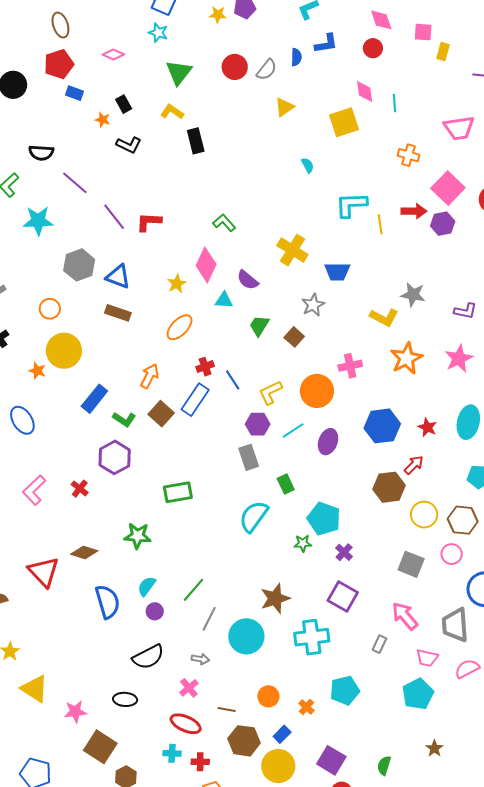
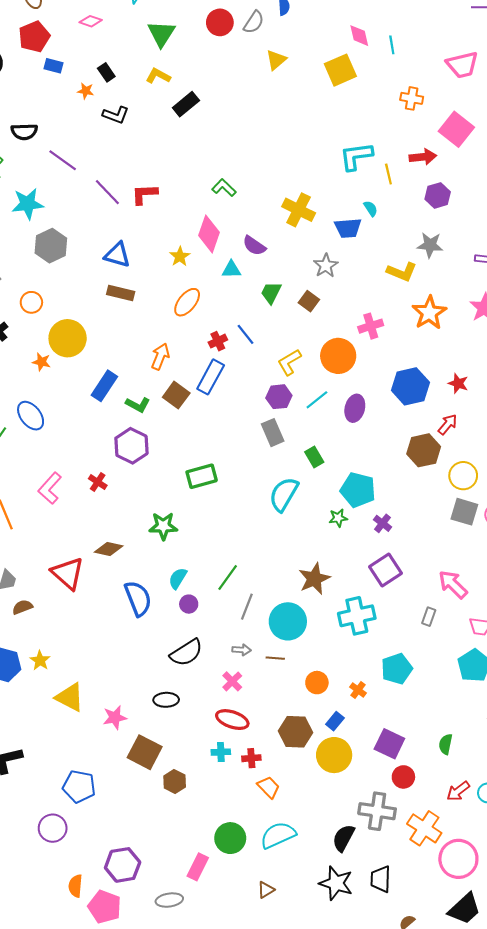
black rectangle: (196, 141) -> (186, 104), turned 70
cyan semicircle: (308, 165) -> (371, 208), moved
purple hexagon: (443, 224) -> (438, 195), moved
gray hexagon: (79, 265) -> (51, 246), moved
orange circle: (50, 309) -> (31, 302), moved
blue line: (233, 380) -> (246, 334), moved
gray square: (411, 564) -> (464, 512), moved
purple square: (343, 596) -> (386, 570), turned 32
brown line: (227, 710) -> (275, 658), moved

